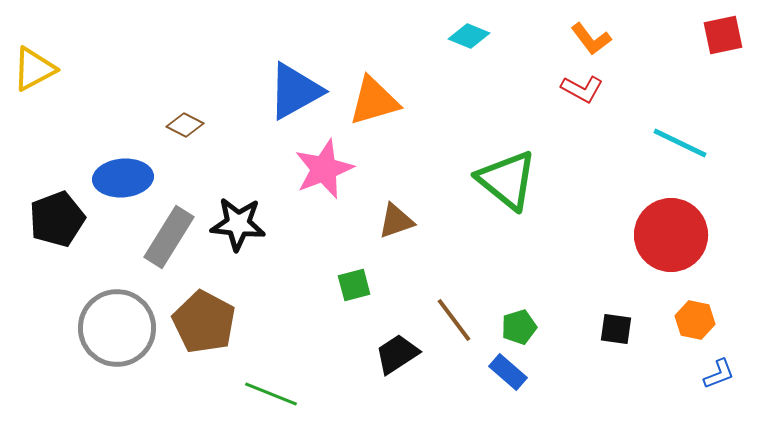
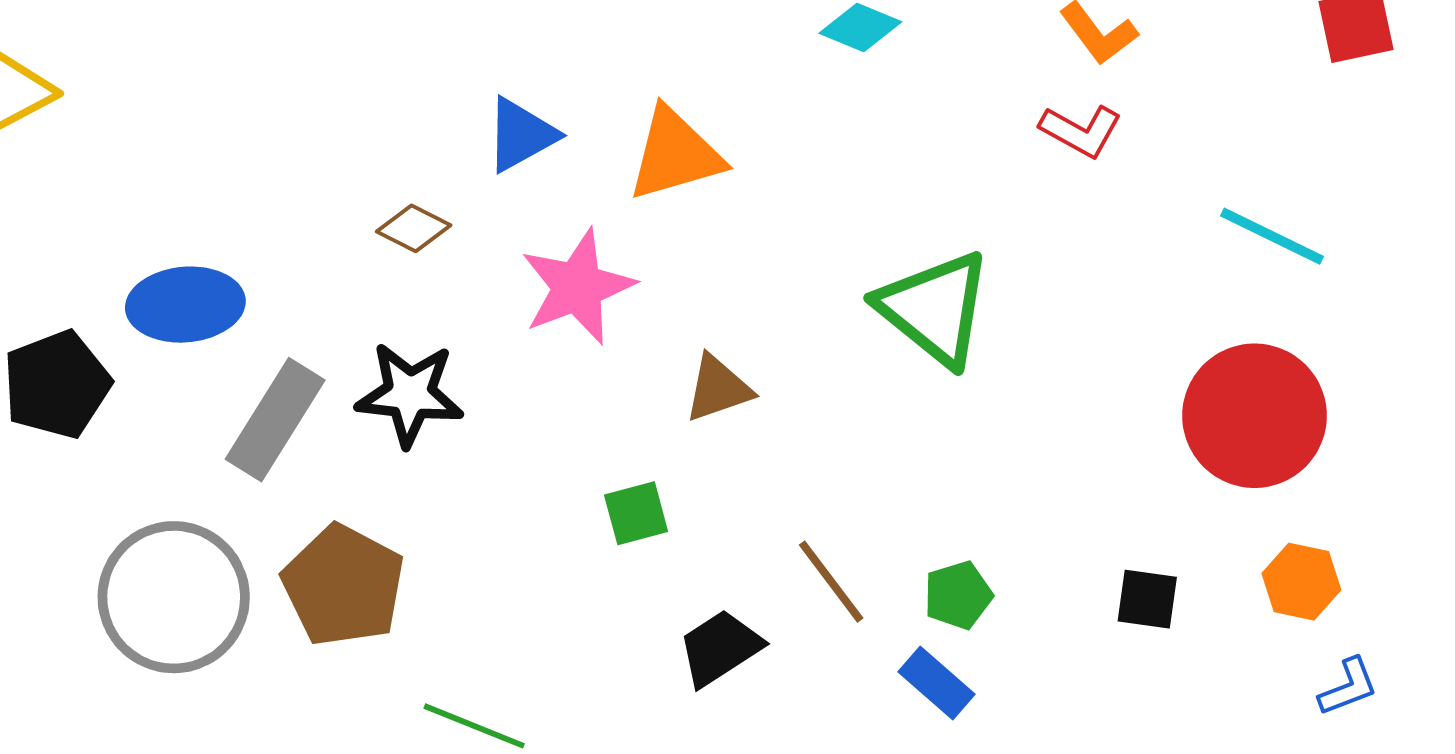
blue triangle: (295, 91) -> (521, 135), size x0.7
brown diamond: (185, 125) -> (414, 228), moved

